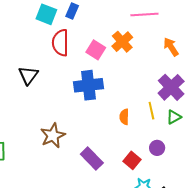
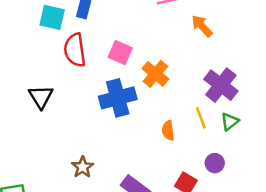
orange cross: (122, 42) -> (155, 74), moved
orange arrow: (171, 47) -> (202, 26), moved
brown star: (53, 136) -> (83, 167), size x0.7

